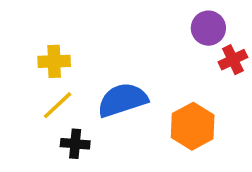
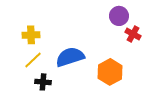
red cross: (233, 60) -> (133, 34), turned -35

